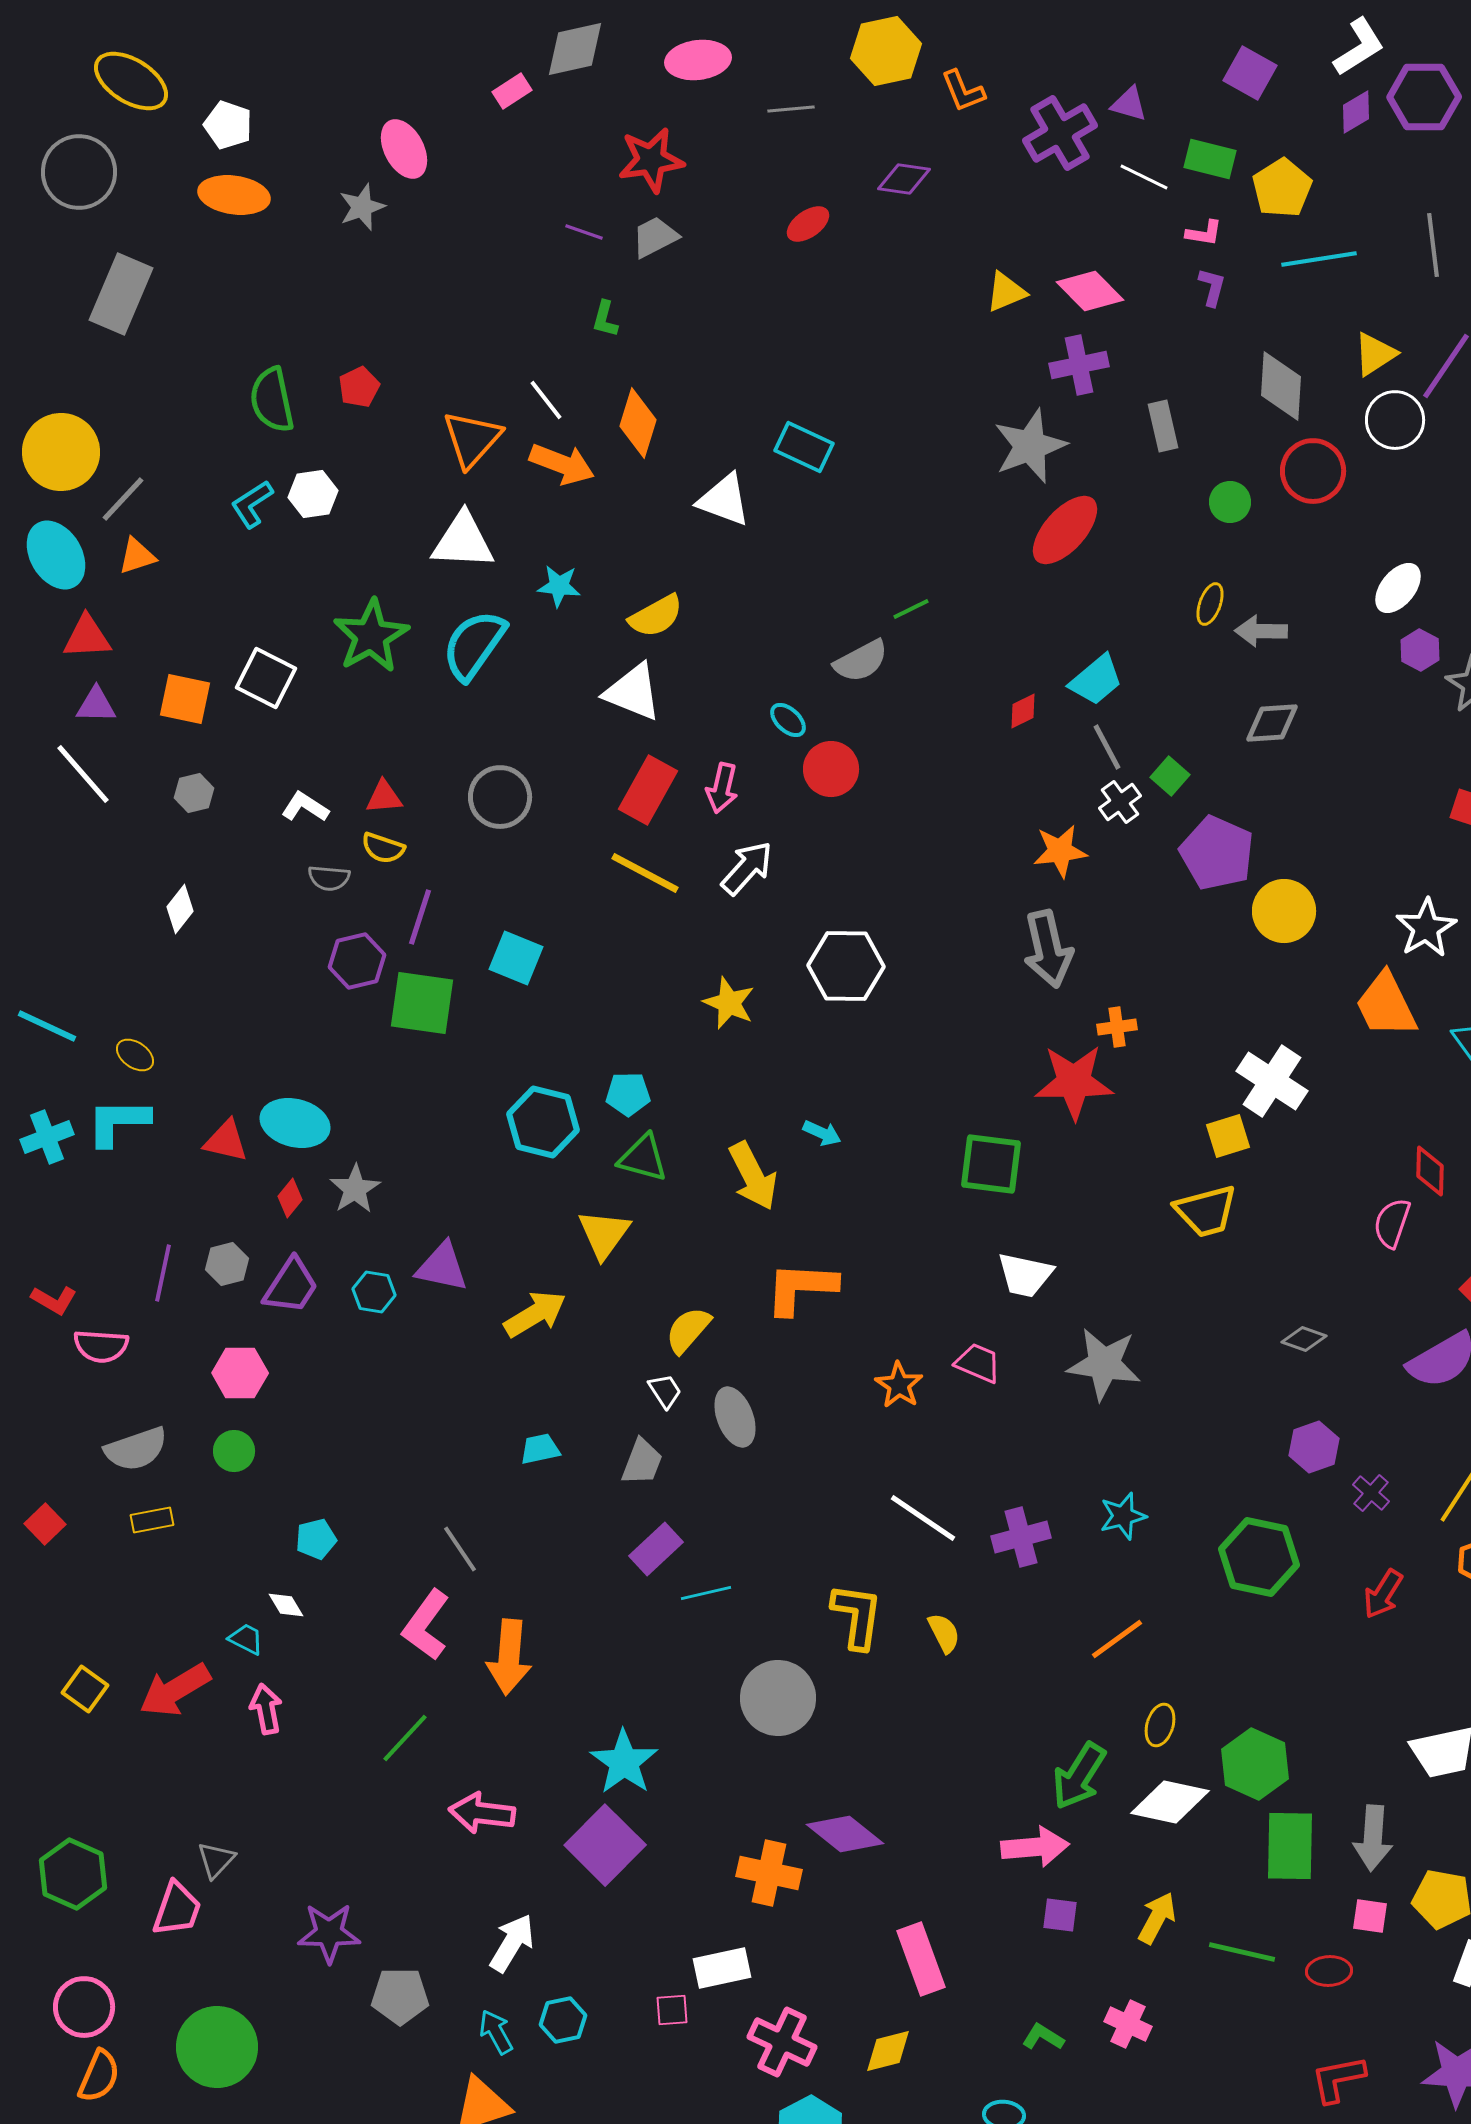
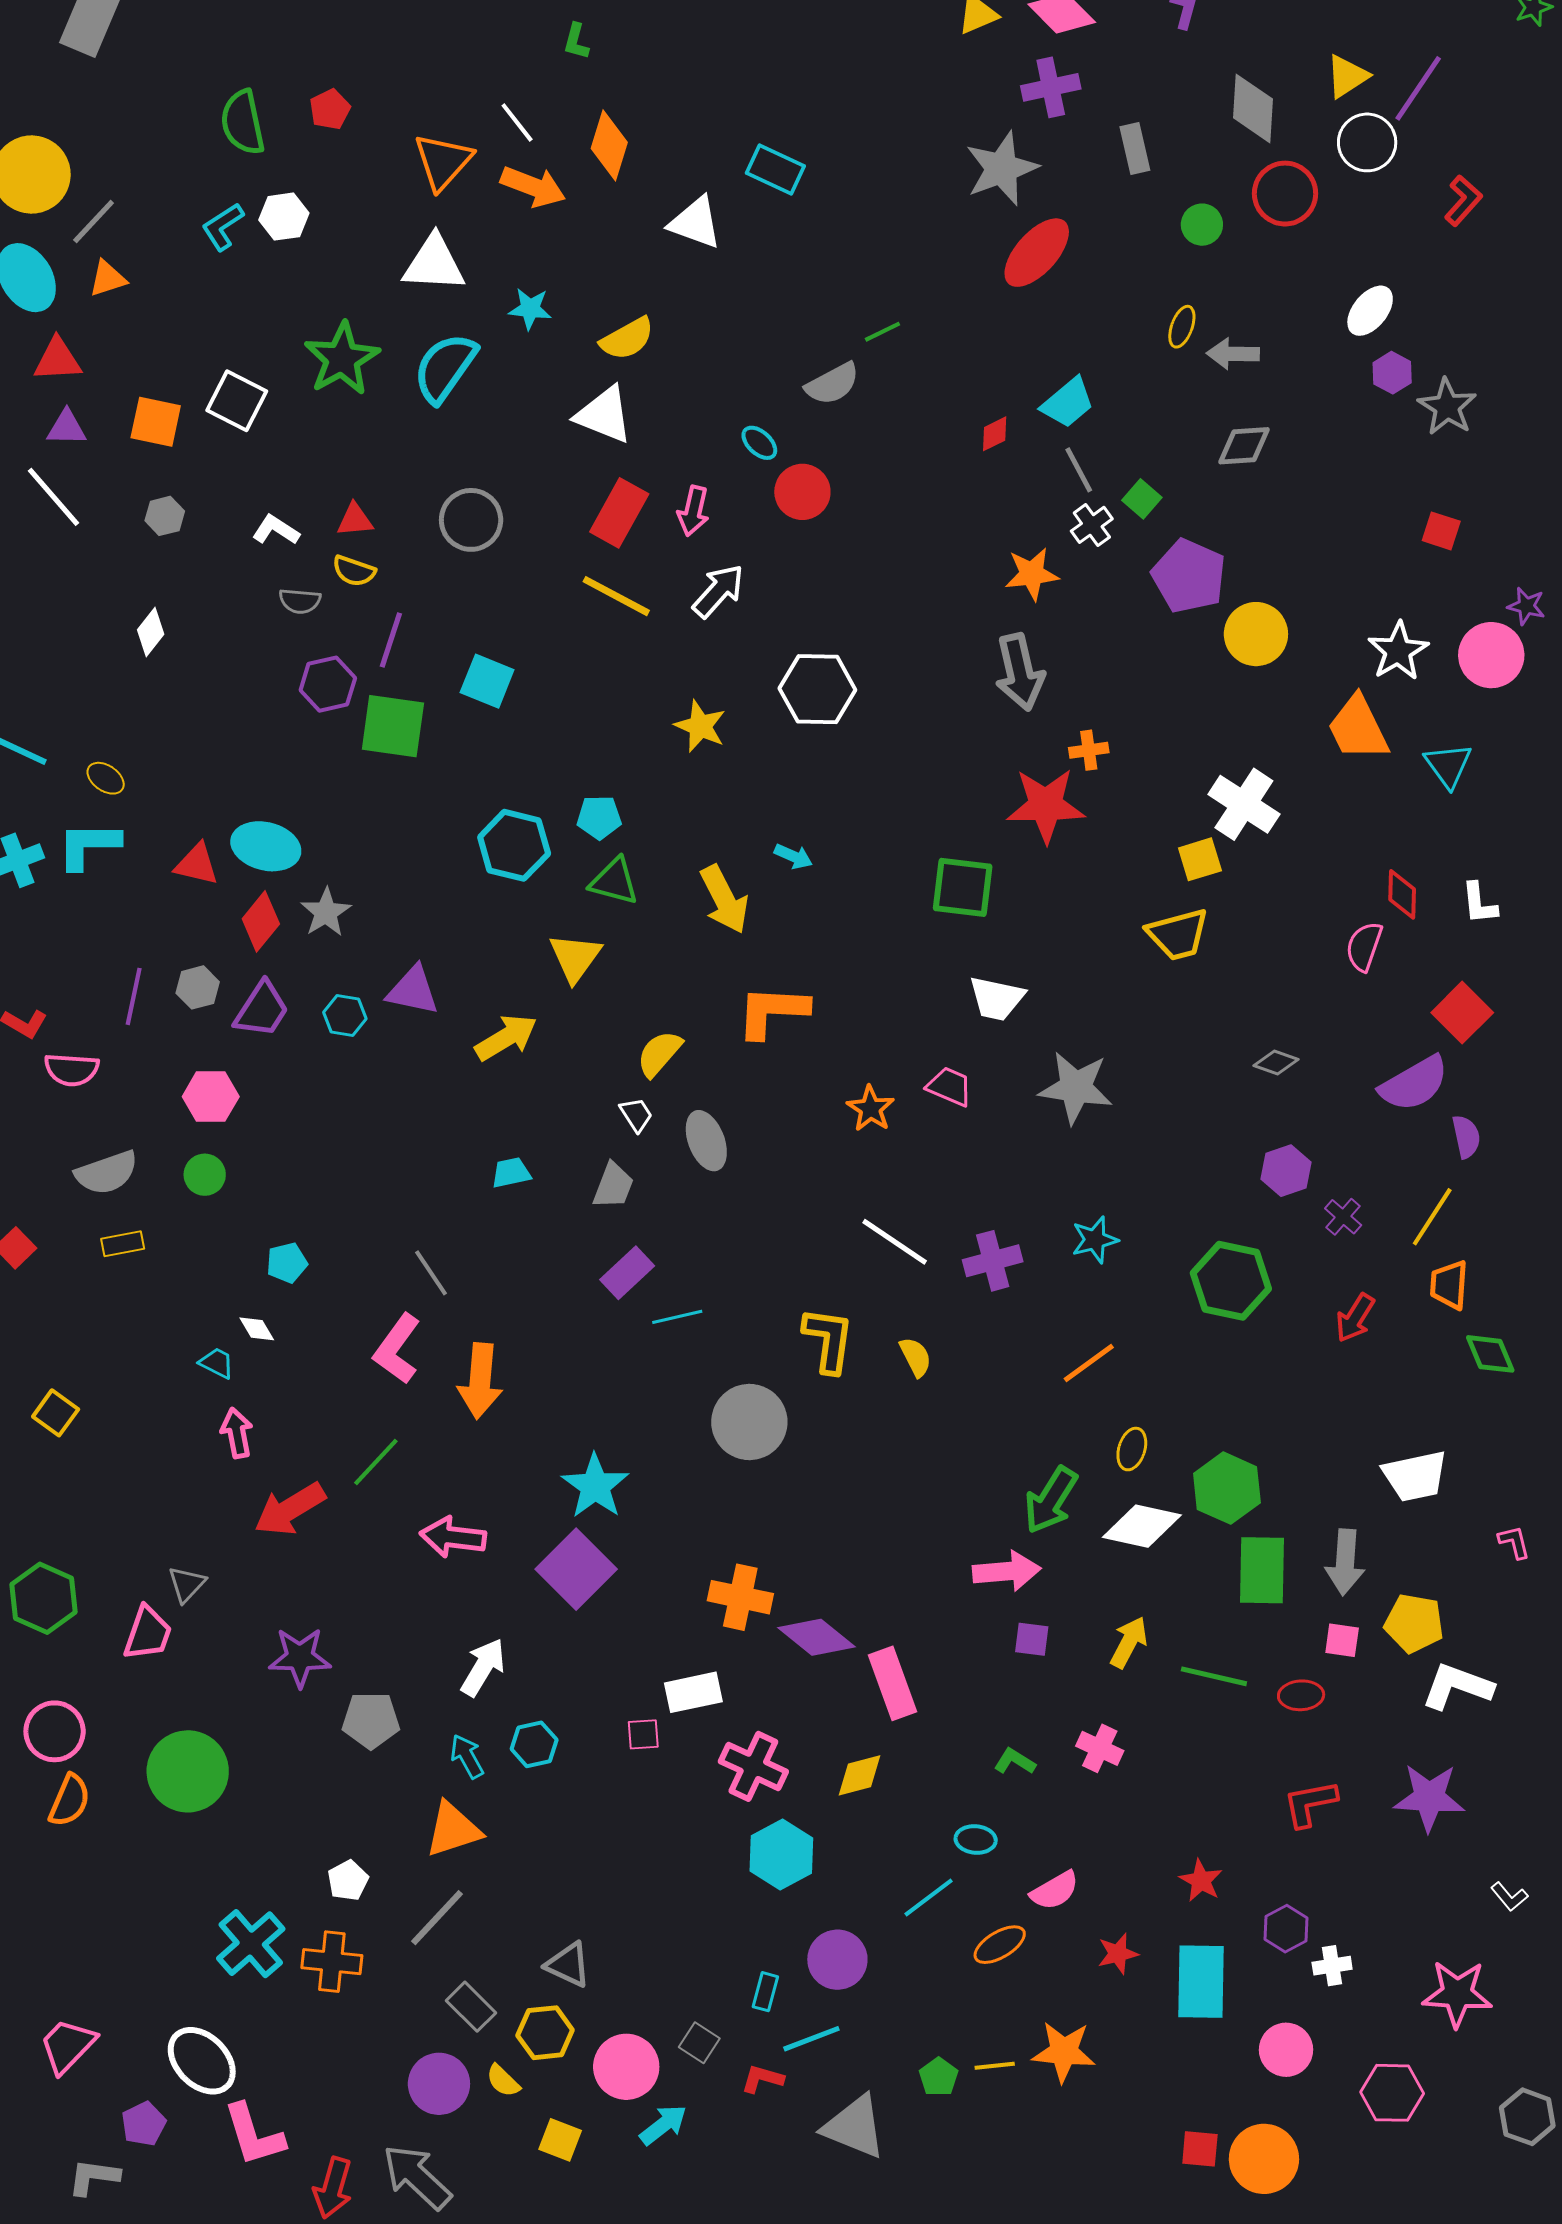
red diamond: (290, 1198) -> (261, 921), size x1.5
red arrow: (175, 1690) -> (290, 1509), moved
purple diamond: (845, 1834) -> (816, 1637), moved

